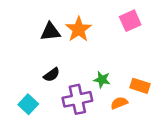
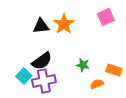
black semicircle: (52, 75) -> (42, 61), size x1.5
purple cross: (77, 99) -> (44, 81), moved
cyan square: (28, 104) -> (24, 76), moved

